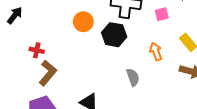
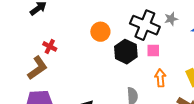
pink square: (162, 14) -> (153, 51), moved
brown L-shape: (48, 73) -> (37, 68), moved

